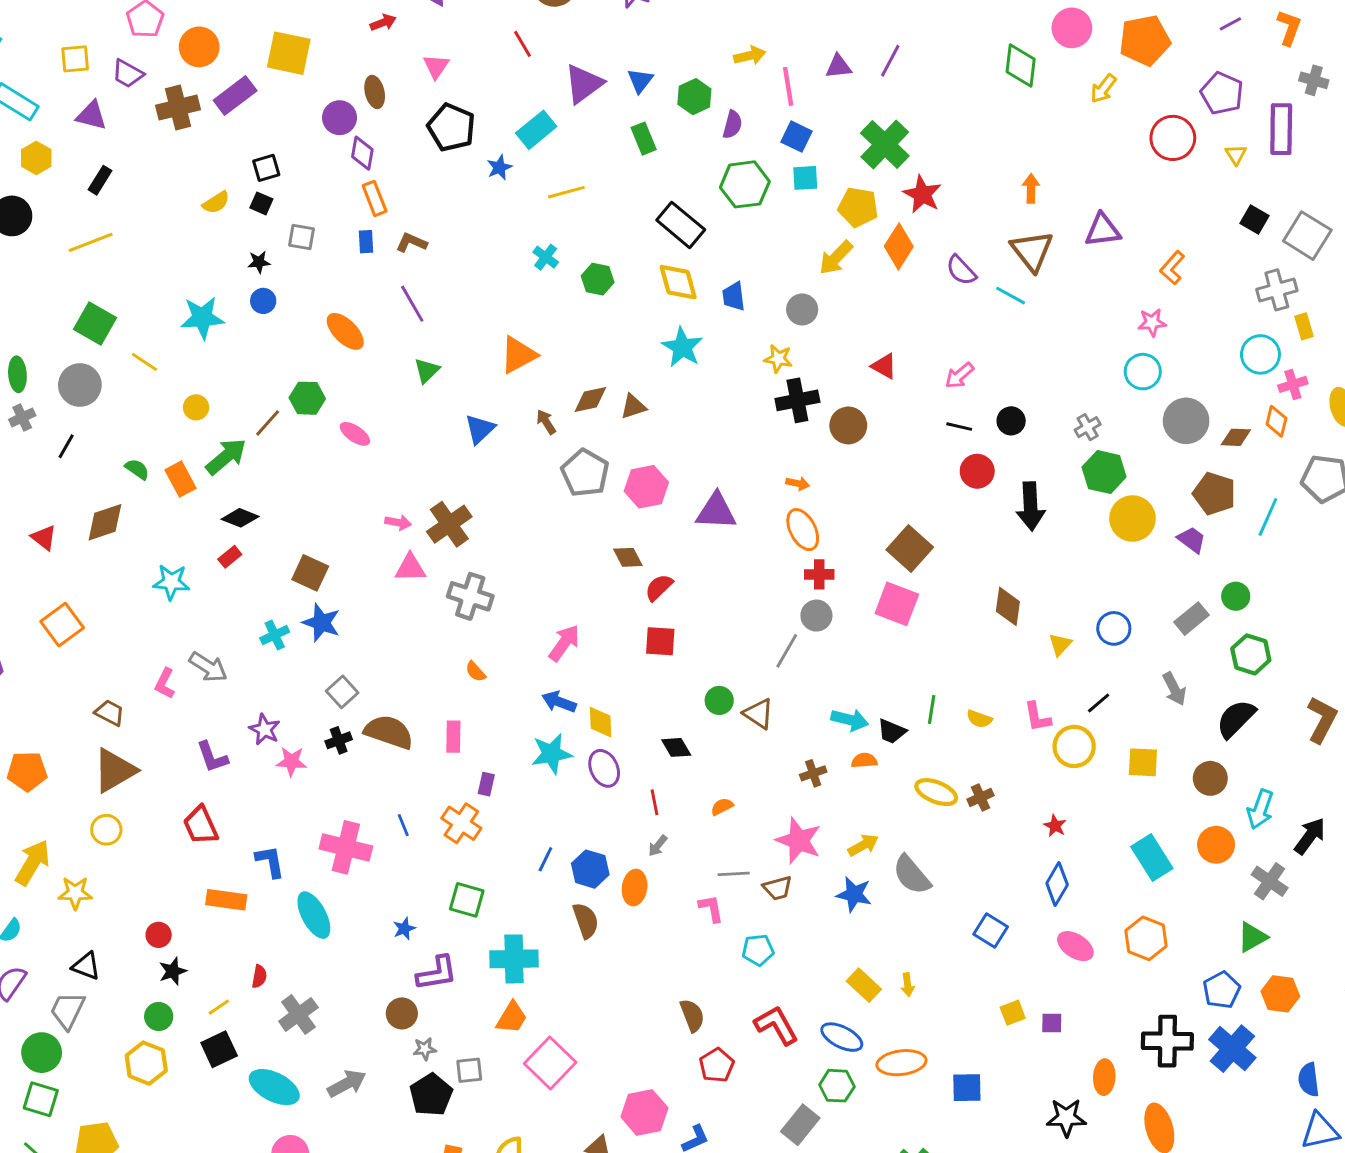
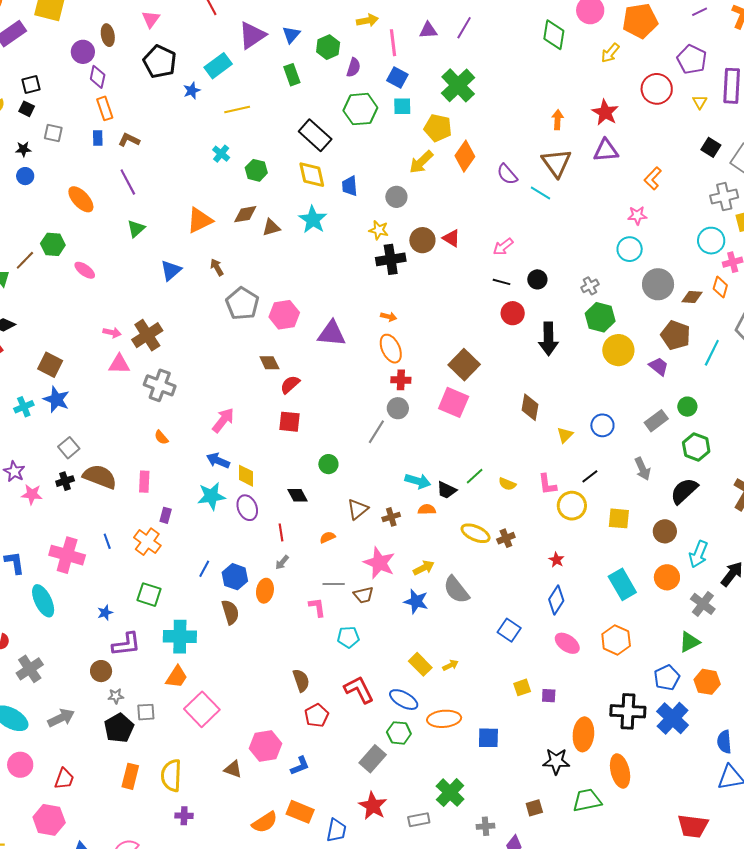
red star: (922, 194) -> (605, 112), moved
brown diamond: (590, 400) -> (245, 214), moved
brown triangle: (633, 407) -> (271, 227), moved
brown circle: (848, 425) -> (422, 240), moved
green line: (932, 709) -> (475, 476), turned 36
brown triangle: (759, 714) -> (358, 509), moved, turned 45
yellow arrow: (908, 985) -> (450, 665), turned -112
orange ellipse: (1104, 1077) -> (583, 734), size x1.4

